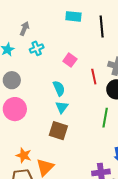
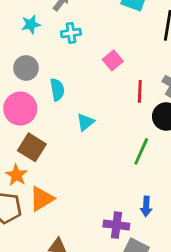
cyan semicircle: (59, 88) -> (57, 90), moved
brown square: (58, 131) -> (32, 147), moved

